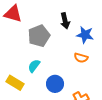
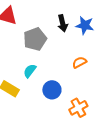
blue star: (85, 35) -> (85, 25), moved
orange semicircle: (81, 58) -> (79, 62), turned 136

